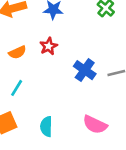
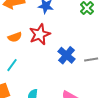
red star: (49, 46) -> (40, 34), size x1.5

